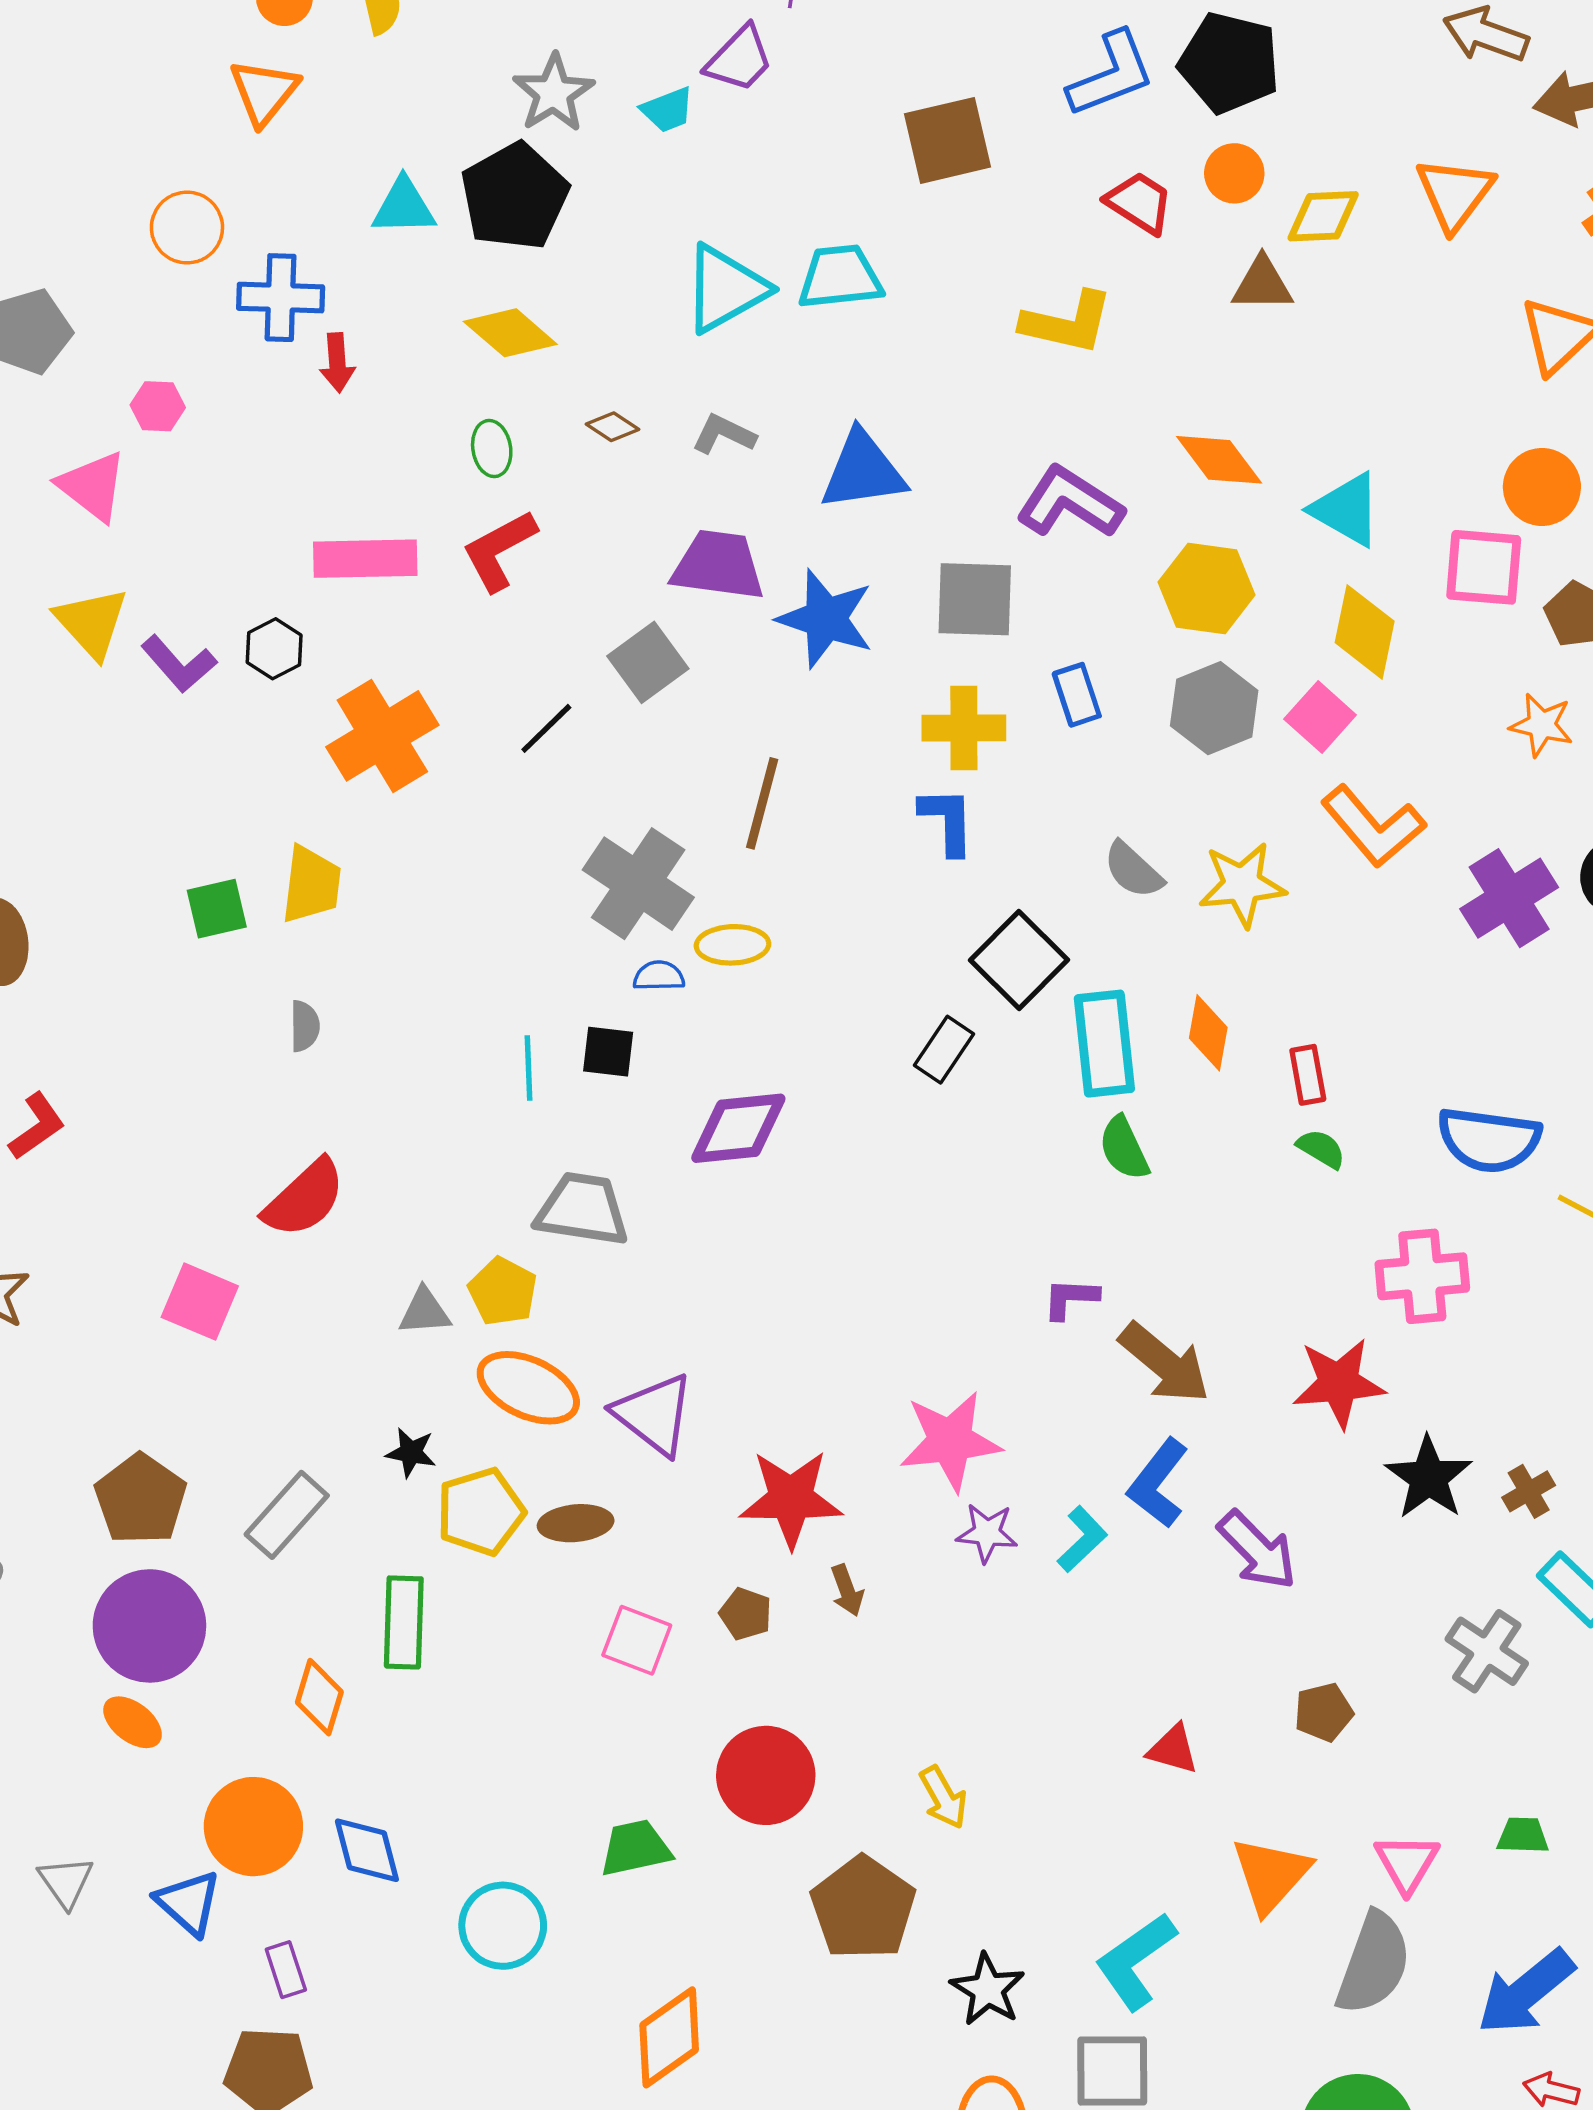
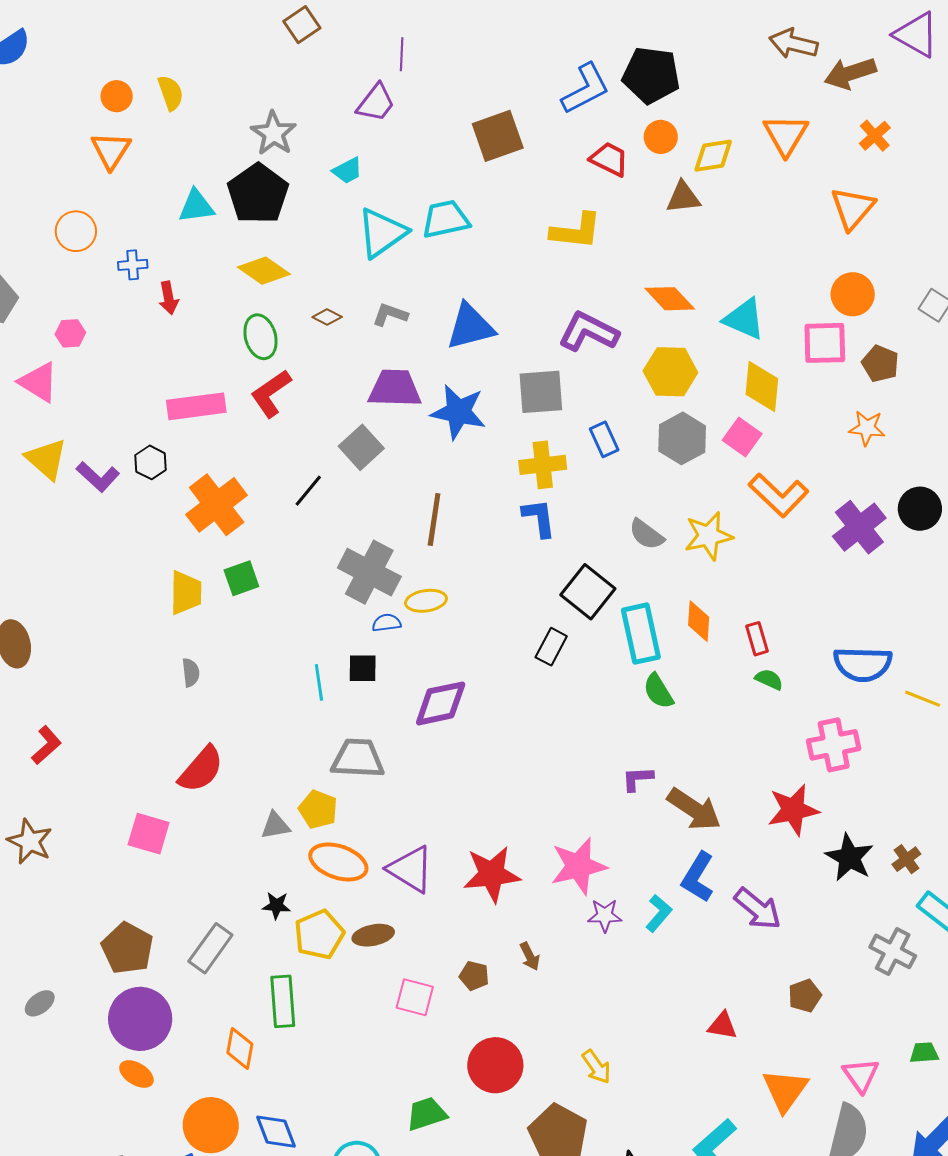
cyan trapezoid: (668, 110) -> (347, 171), moved
blue cross: (281, 298) -> (133, 265), size x0.6
green ellipse: (492, 449) -> (261, 337), size x1.4
green square: (217, 909) -> (241, 578), moved
red star: (791, 1499) -> (492, 874), moved

